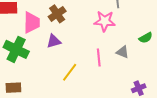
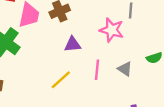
purple triangle: (54, 41) -> (73, 44), moved

